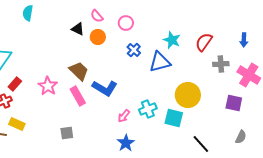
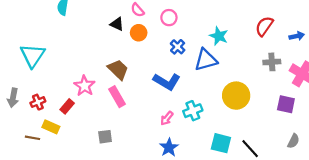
blue arrow: (244, 40) -> (297, 36), turned -104
red semicircle: (204, 42) -> (264, 26), moved
red rectangle: (15, 84) -> (67, 106), moved
blue L-shape: (105, 88) -> (167, 81), moved
cyan square: (174, 118) -> (221, 143), moved

